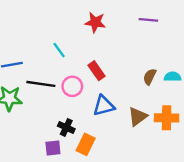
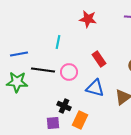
cyan line: (59, 50) -> (58, 42), turned 48
red rectangle: (96, 71) -> (99, 59), moved
blue triangle: (104, 106) -> (95, 88), turned 30

